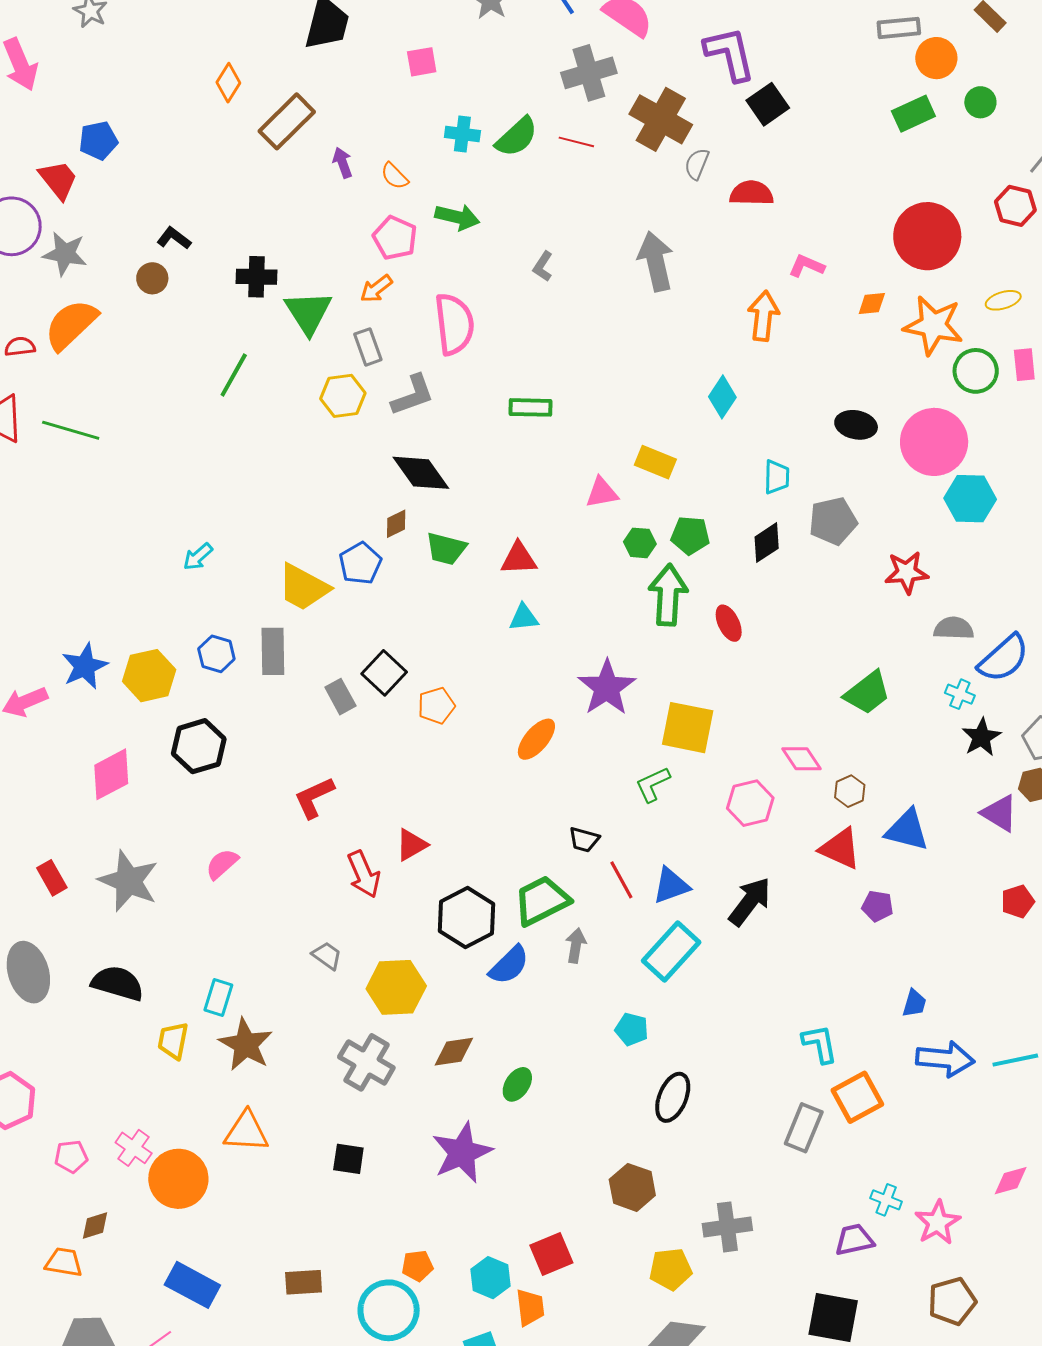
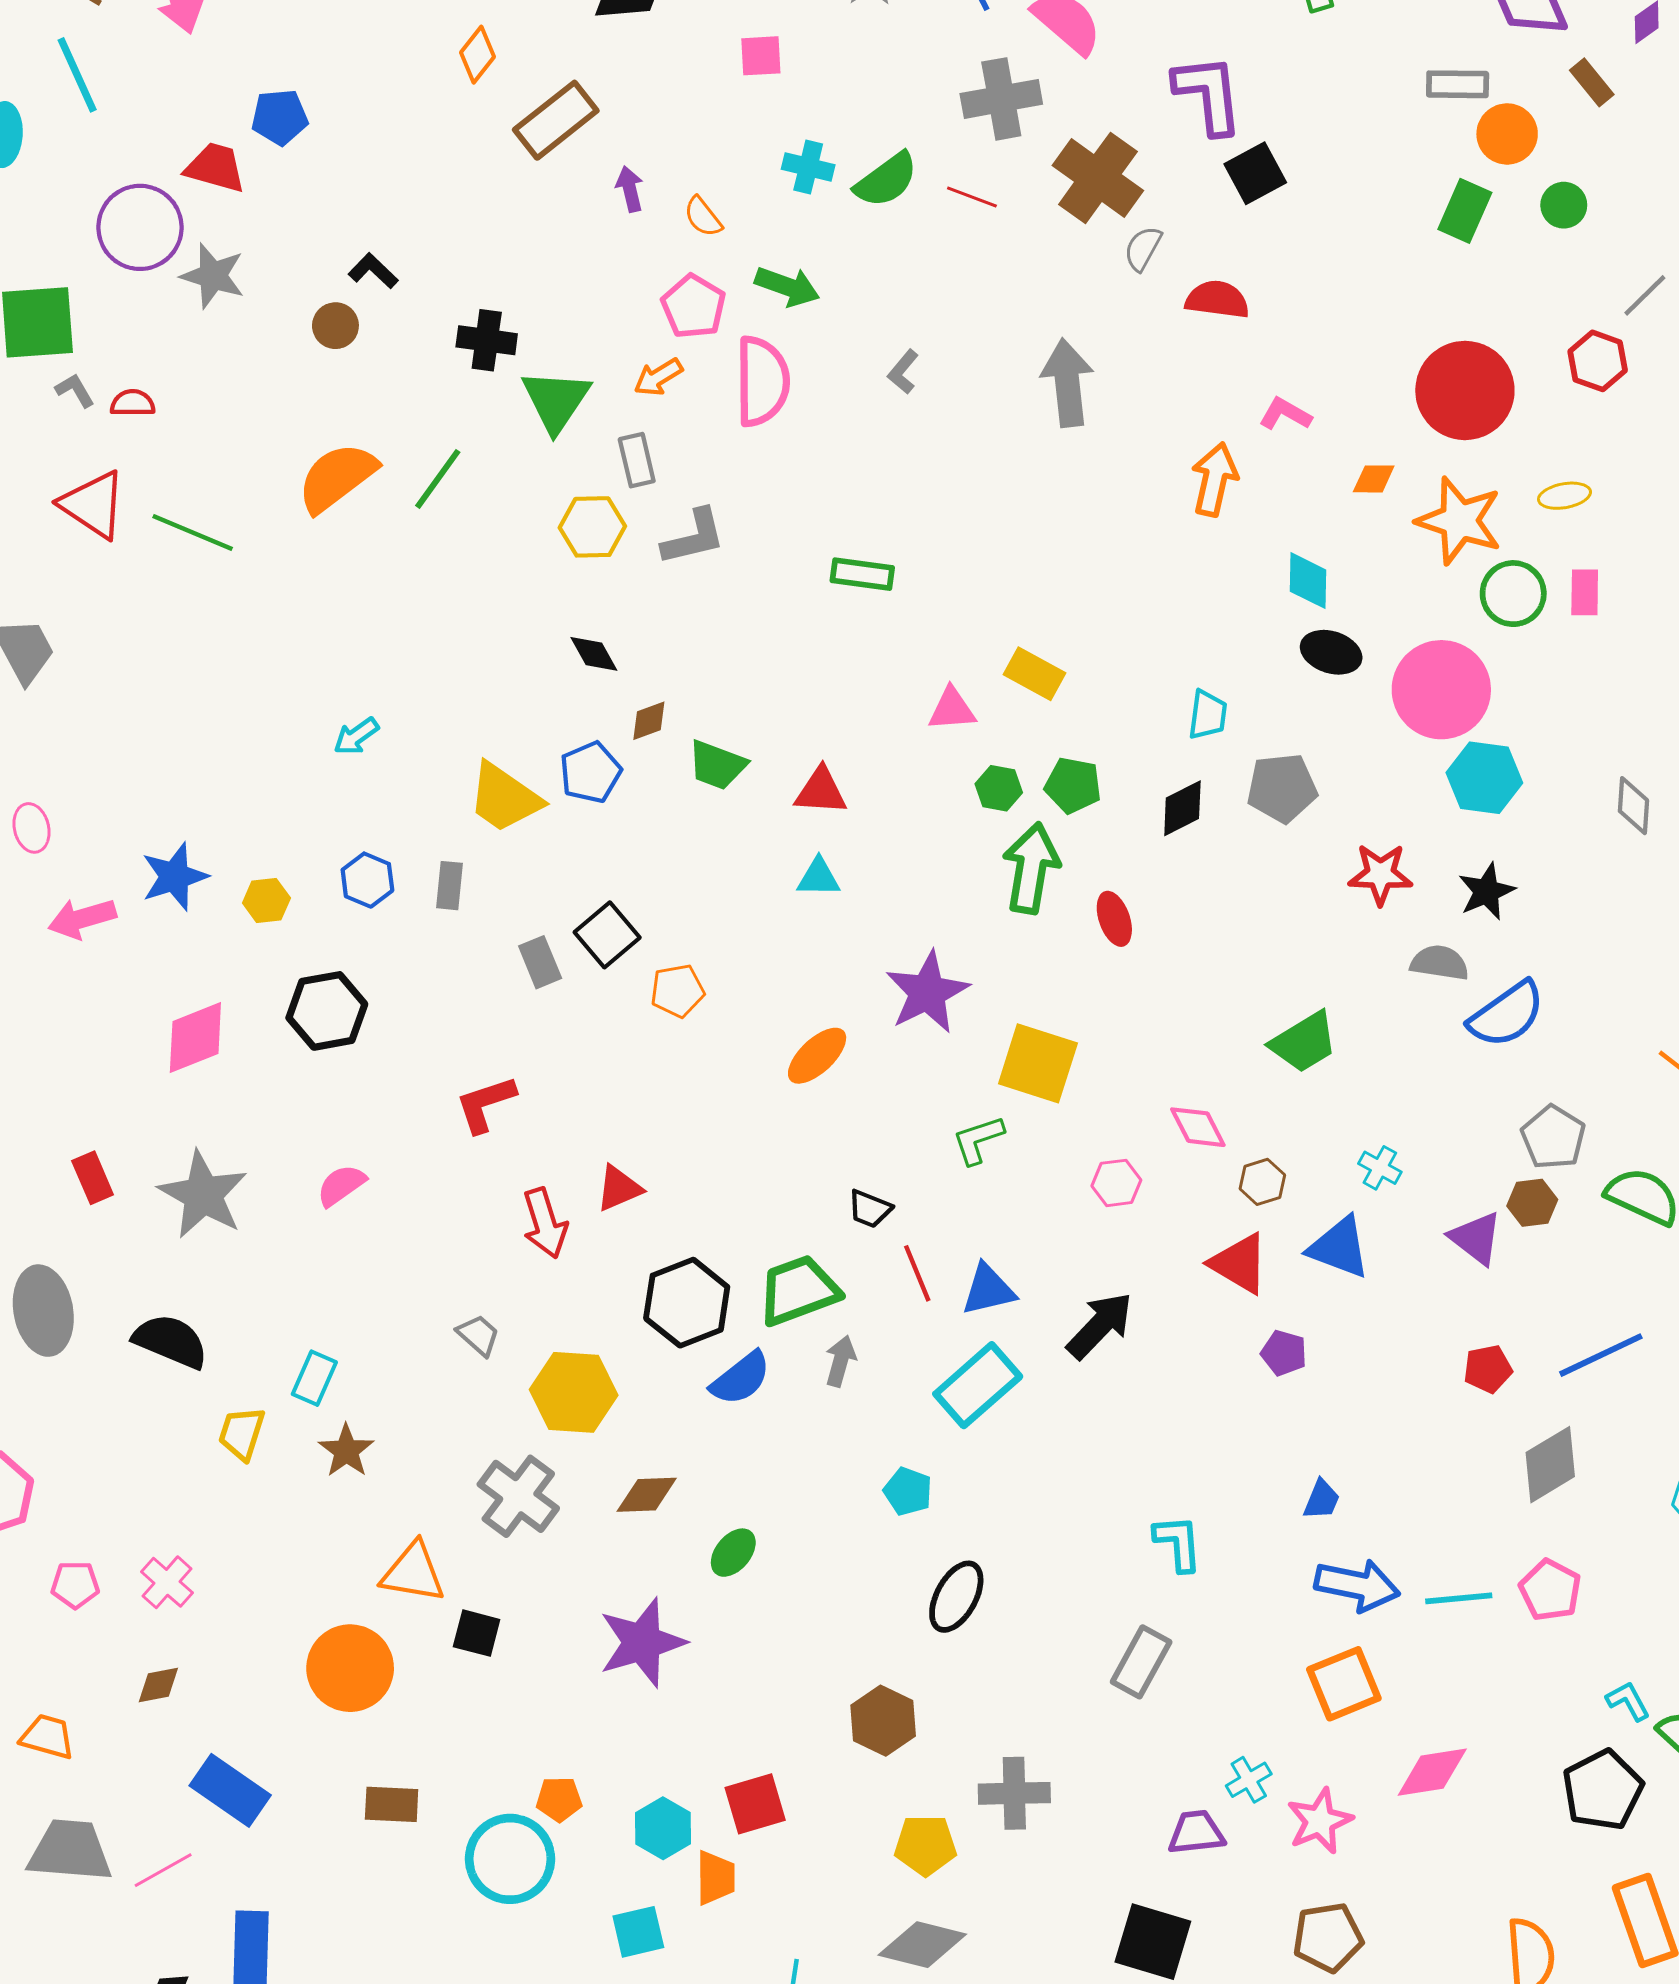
green rectangle: (913, 114) -> (1465, 211), turned -48
red trapezoid: (58, 180) -> (215, 168), turned -42
pink semicircle: (454, 324) -> (762, 381), moved
orange semicircle: (71, 325) -> (337, 477), moved
cyan diamond: (722, 397) -> (1308, 581), moved, turned -39
black diamond: (421, 473) -> (594, 654), moved, size x0.6
gray rectangle: (273, 651) -> (450, 886), size x0.7
yellow hexagon: (149, 676) -> (266, 901), size x0.6
cyan cross: (960, 694) -> (1380, 1168), moved
black star: (981, 737) -> (1487, 891), moved
pink hexagon: (750, 803) -> (1116, 1183), size x0.7
brown star: (246, 1045) -> (346, 1451), size x0.7
orange square: (857, 1097) -> (1344, 1684), moved
orange triangle: (246, 1132) -> (413, 1572), moved
orange circle: (178, 1179) -> (350, 1668), moved
pink diamond: (1011, 1181) -> (1432, 1772), size x1.4
cyan cross: (886, 1200) -> (1249, 1780), turned 32
brown diamond: (95, 1226) -> (158, 1685), moved

